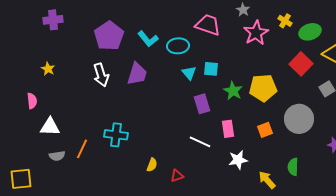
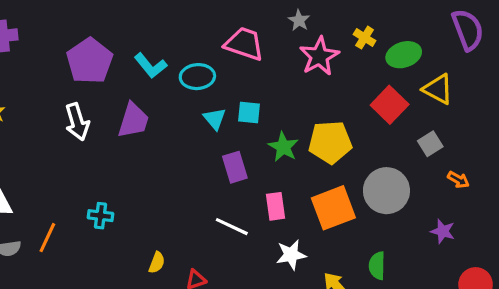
orange square: (265, 130) -> (333, 208), size x1.8
cyan cross: (116, 135) -> (101, 216), size x0.7

